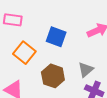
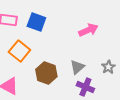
blue square: (56, 37) -> (36, 22), moved

